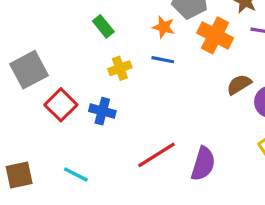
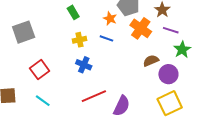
red square: (61, 105) -> (40, 70), moved
blue cross: (102, 111) -> (84, 65), moved

